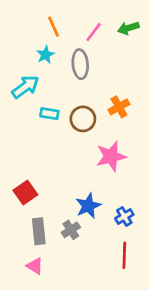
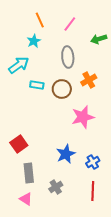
green arrow: (128, 28) -> (99, 39), moved
gray ellipse: (80, 64) -> (68, 57), moved
gray cross: (71, 230) -> (56, 187), moved

